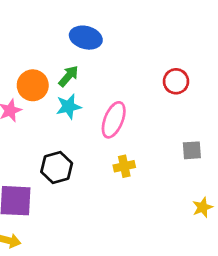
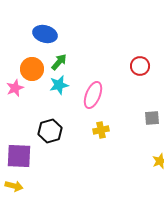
blue ellipse: (86, 38) -> (45, 34), moved

